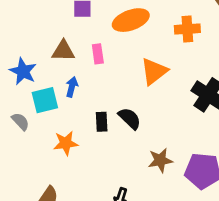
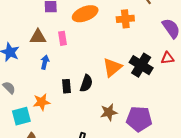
orange triangle: (154, 71) -> (112, 67), moved
cyan square: (45, 100) -> (21, 116), moved
black semicircle: (130, 118) -> (86, 83), turned 66

